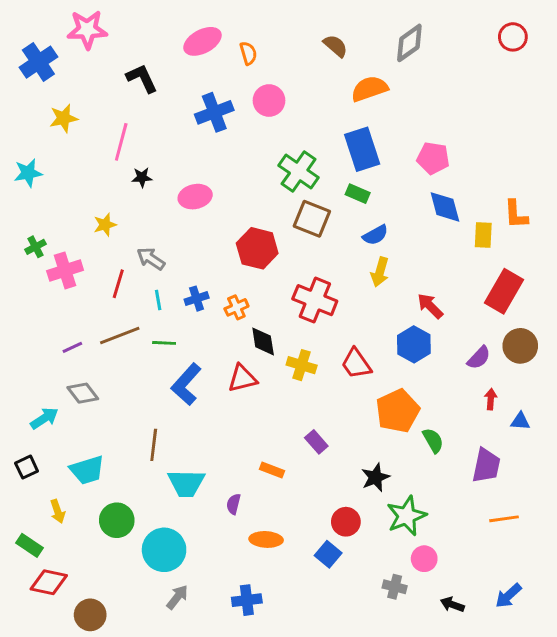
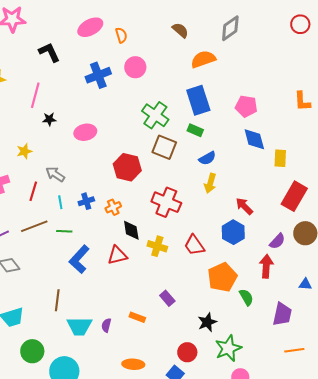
orange L-shape: (516, 214) -> (302, 101), moved
red arrow: (491, 399) -> (266, 266), moved, size x1.6
purple semicircle: (234, 504) -> (106, 325), moved

